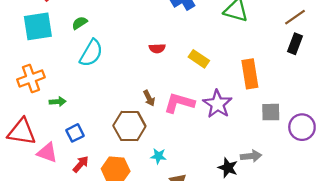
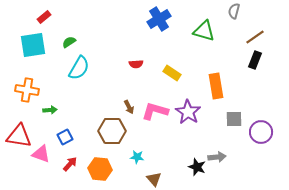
orange cross: (31, 78) -> (27, 90), turned 30

